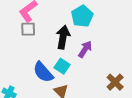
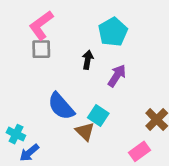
black arrow: (63, 37) -> (88, 60), size x0.6
cyan square: (62, 66) -> (98, 116), moved

